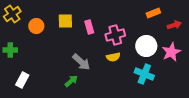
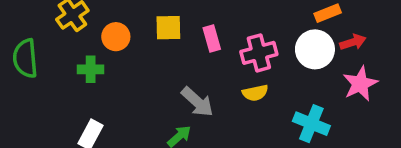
red arrow: (174, 25) -> (353, 42), moved
white circle: (146, 46) -> (315, 49), moved
green cross: (10, 50) -> (91, 69), moved

